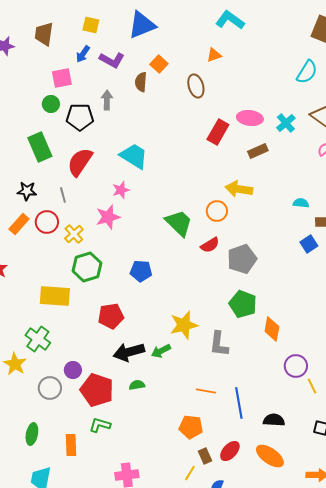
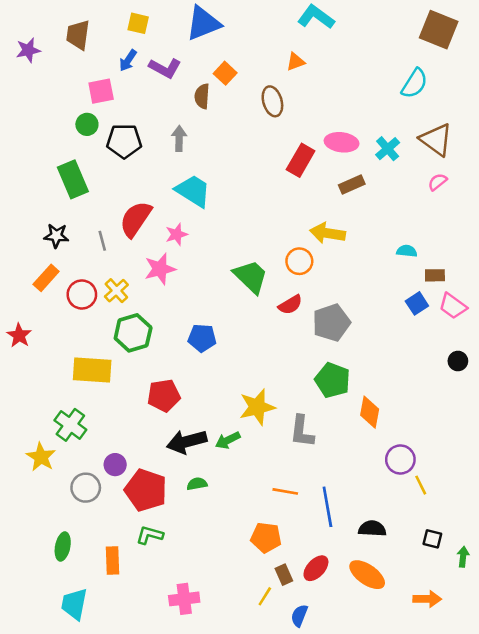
gray arrow: (107, 100) -> (179, 138), moved
red semicircle: (80, 162) -> (136, 219), moved
red circle: (47, 222) -> (82, 294), moved

